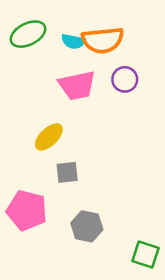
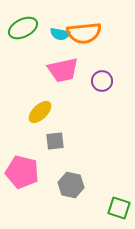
purple circle: (125, 79) -> (102, 81), moved

